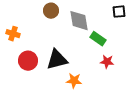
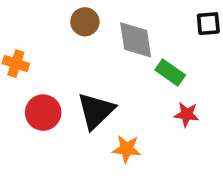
black triangle: (57, 60) -> (96, 111), turned -30

